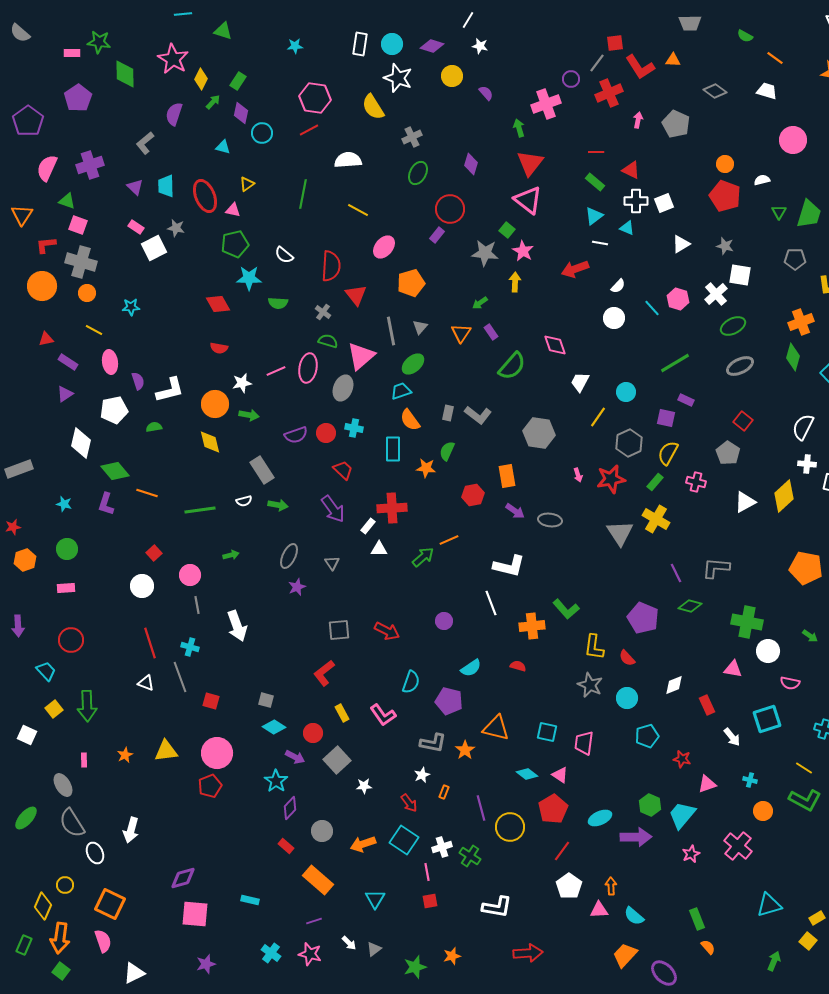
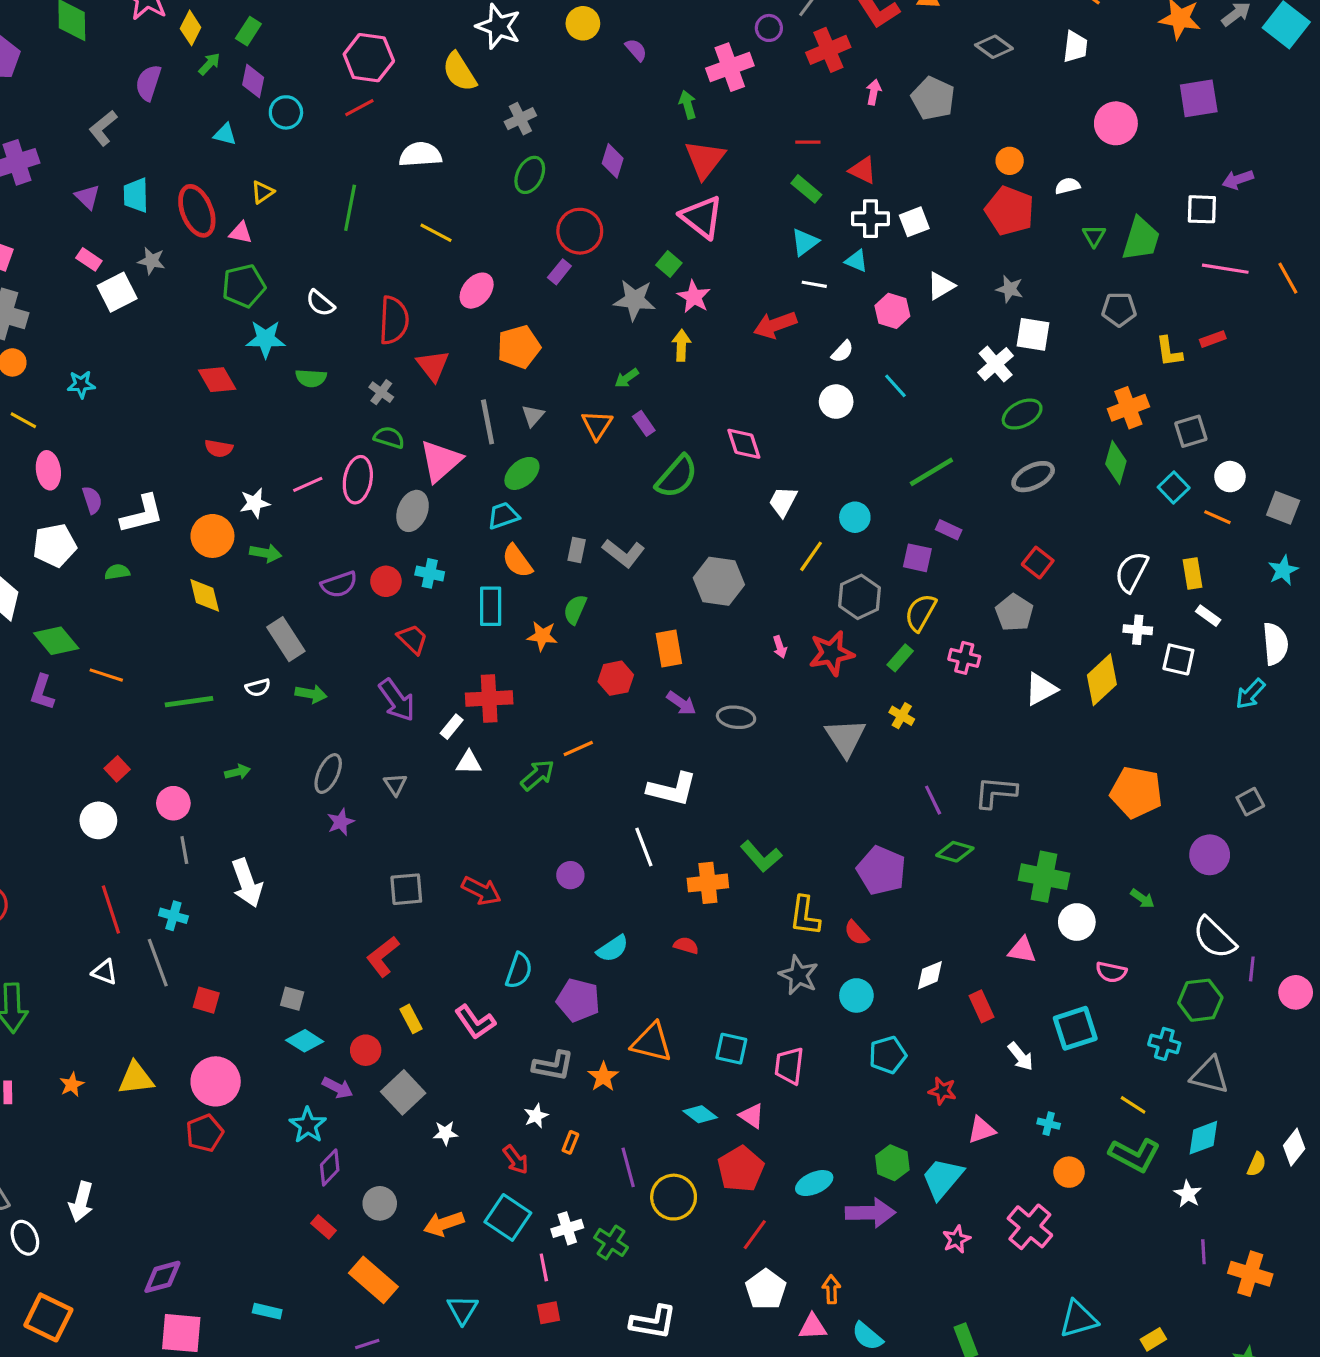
white trapezoid: (767, 91) -> (1075, 47), turned 80
pink hexagon: (678, 299) -> (892, 311), moved
yellow cross: (656, 519) -> (902, 716), size x0.6

